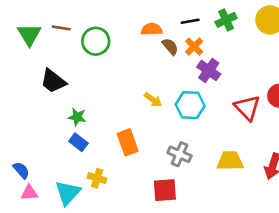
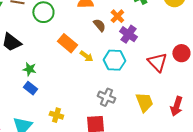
brown semicircle: (170, 47) -> (99, 25), moved
orange rectangle: (128, 142) -> (67, 43), moved, turned -30
yellow trapezoid: (230, 161) -> (144, 102), turned 70
yellow cross: (97, 178) -> (56, 115), moved

